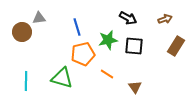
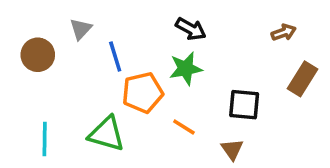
gray triangle: (39, 18) -> (81, 29), moved, turned -40
black arrow: (128, 18) -> (191, 29), moved
blue line: (77, 27) -> (115, 56), moved
black square: (134, 46) -> (244, 105), moved

